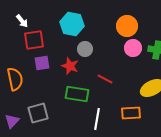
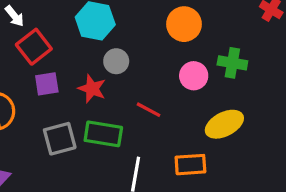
red square: (34, 40) -> (34, 47), turned -30
pink circle: (133, 48) -> (194, 76), moved
gray square: (38, 113) -> (60, 139), moved

